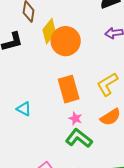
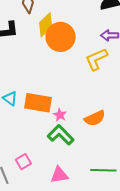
yellow L-shape: (107, 84) -> (96, 59), moved
orange rectangle: (69, 89) -> (38, 103), moved, turned -72

